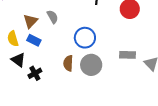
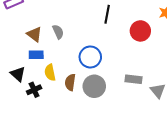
brown triangle: (30, 21) -> (34, 34), turned -42
yellow semicircle: (13, 39) -> (50, 72), moved
blue rectangle: (34, 40) -> (36, 55), turned -32

